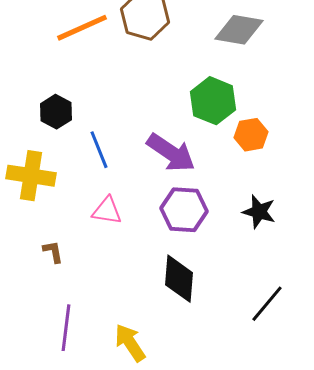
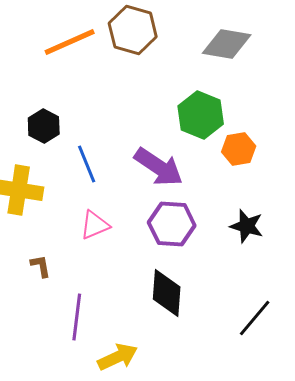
pink triangle: (107, 211) -> (95, 225), turned -32
purple line: (66, 328) -> (77, 317), moved
yellow arrow: (130, 343) -> (118, 357), turned 99

